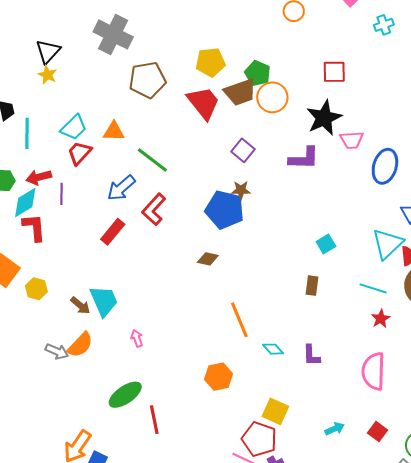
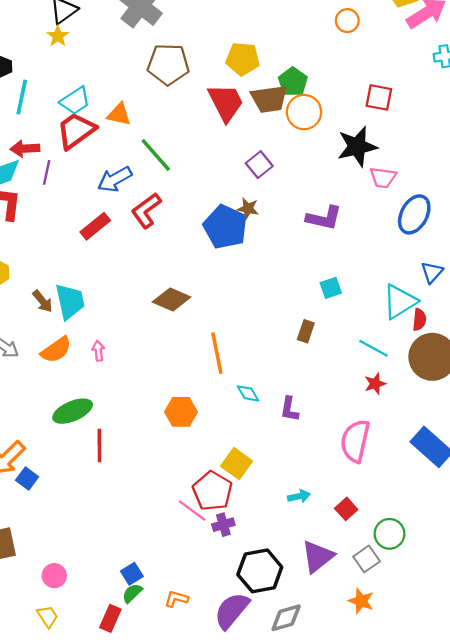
red trapezoid: (80, 153) -> (76, 131), size x1.4
purple L-shape: (304, 158) -> (324, 218), moved
brown diamond: (208, 259) -> (172, 300), moved, size x1.5
orange semicircle: (80, 345) -> (56, 350), moved

